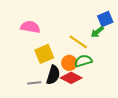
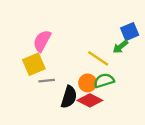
pink semicircle: (30, 27) -> (42, 41), turned -72
yellow square: (44, 54) -> (34, 64), moved
gray line: (34, 83) -> (47, 81), moved

